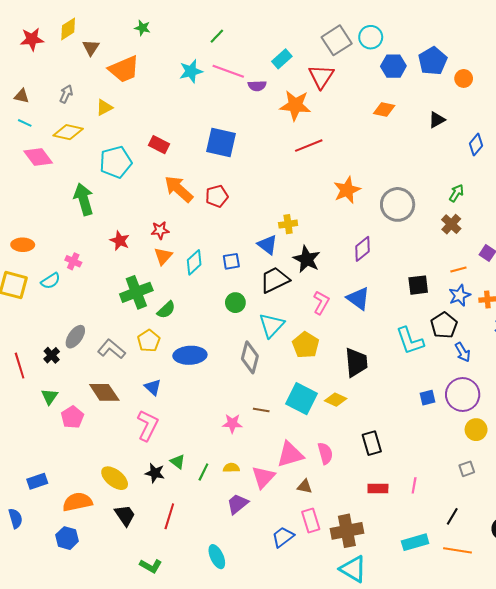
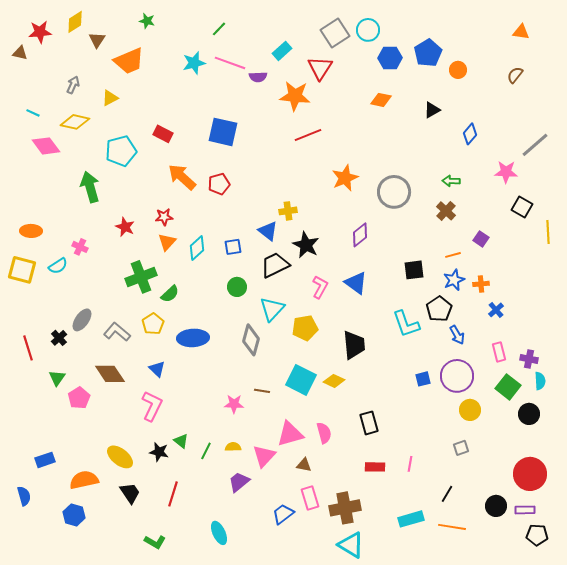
brown triangle: (22, 96) -> (20, 53), moved
green arrow: (456, 193) -> (451, 181), turned -120
yellow pentagon: (306, 345) -> (305, 328), turned 30

